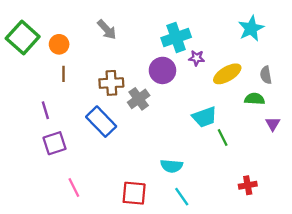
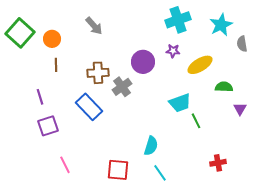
cyan cross: (176, 37) -> (178, 20), moved
gray semicircle: (266, 75) -> (242, 44), moved
cyan semicircle: (172, 166) -> (151, 146), turned -78

